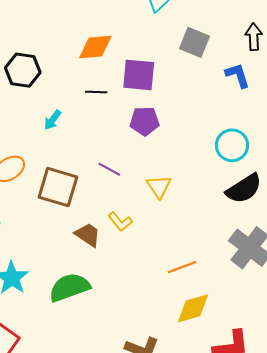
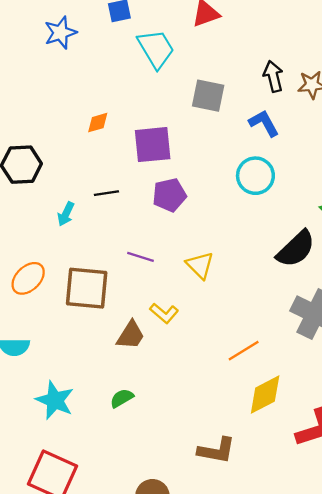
orange diamond: (95, 47) -> (98, 123), size x0.6
black line: (96, 92) -> (106, 193), moved
cyan circle: (232, 145) -> (255, 176), moved
brown trapezoid: (88, 235) -> (131, 335), turned 100
green semicircle: (69, 287) -> (122, 398), size x0.5

